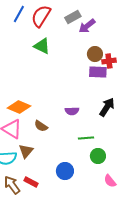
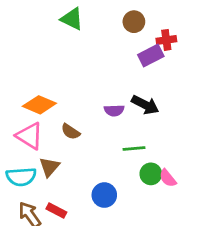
brown circle: (95, 54) -> (134, 22), moved
purple rectangle: (98, 72) -> (151, 55), turned -30
black arrow: (107, 107) -> (145, 105), moved, turned 84
pink semicircle: (110, 181) -> (168, 178), moved

